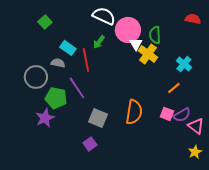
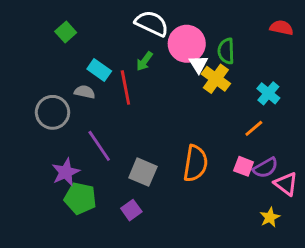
purple line: (77, 88) -> (99, 146), moved
green pentagon: (56, 98) -> (80, 198), moved
yellow star: (195, 152) -> (270, 217), moved

